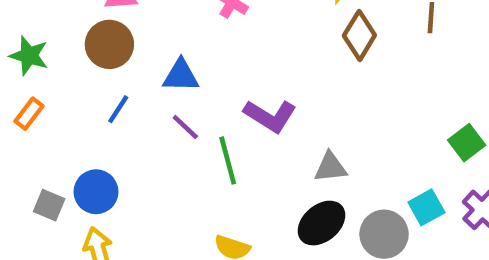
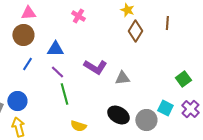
green line: (228, 160) -> (64, 94), moved
gray triangle: (330, 167) -> (122, 78), moved
cyan square: (426, 207) -> (165, 108), turned -35
black ellipse: (322, 223) -> (118, 115), turned 70

